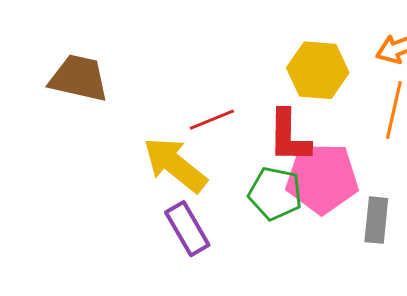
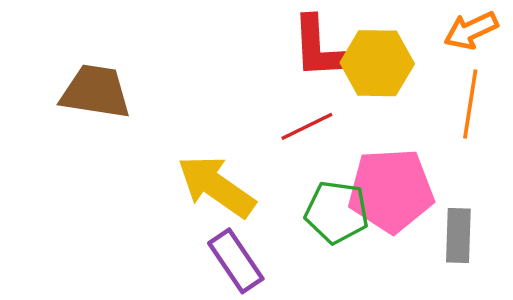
red line: (212, 120) -> (307, 126), moved
red L-shape: (289, 136) -> (318, 47), moved

